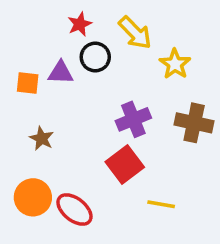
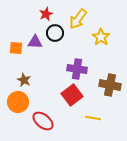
yellow arrow: (135, 33) -> (78, 19), turned 80
purple cross: (133, 119) -> (77, 69), turned 30
brown cross: (194, 123) -> (110, 85), moved
orange circle: (33, 197) -> (18, 102), moved

